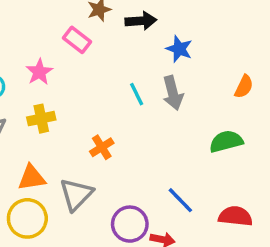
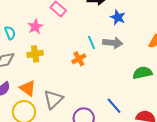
gray arrow: (173, 93) -> (113, 43), turned -72
orange cross: (102, 147) -> (79, 59), moved
orange triangle: (32, 178) -> (28, 88), turned 42

